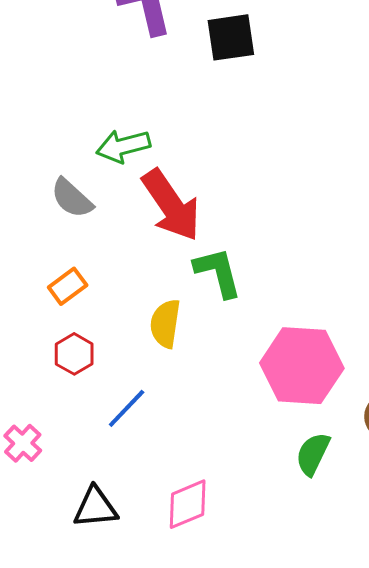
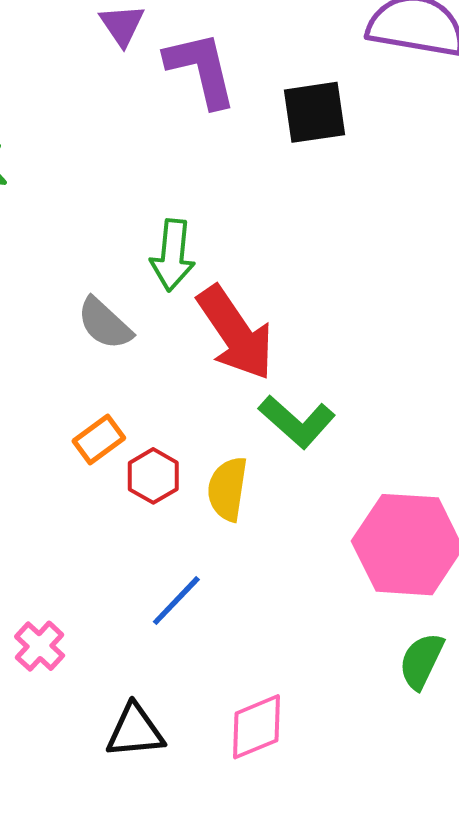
green arrow: (123, 146) -> (173, 255), turned -70
green L-shape: (218, 272) -> (297, 422), turned 146
red hexagon: (74, 354) -> (153, 476), moved

